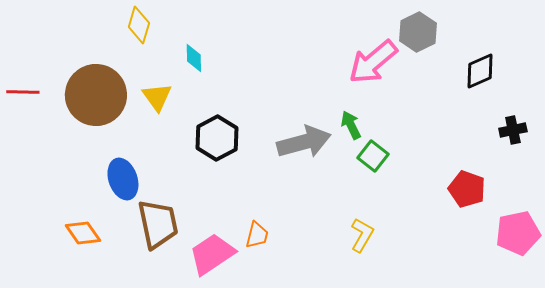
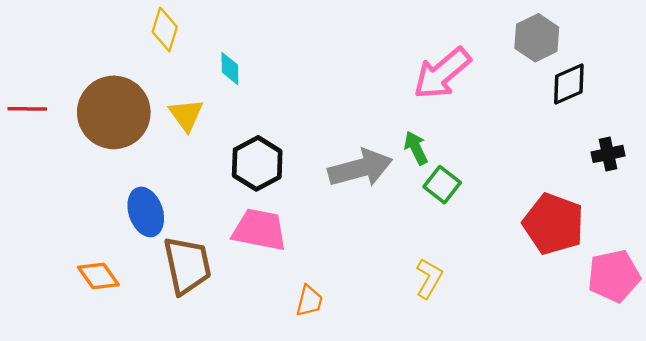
gray hexagon: (418, 32) -> (537, 38), moved
red pentagon: (467, 189) -> (553, 224), size x1.4
orange trapezoid: (257, 235) -> (309, 301), moved
pink trapezoid: (212, 254) -> (260, 230), moved, turned 45

